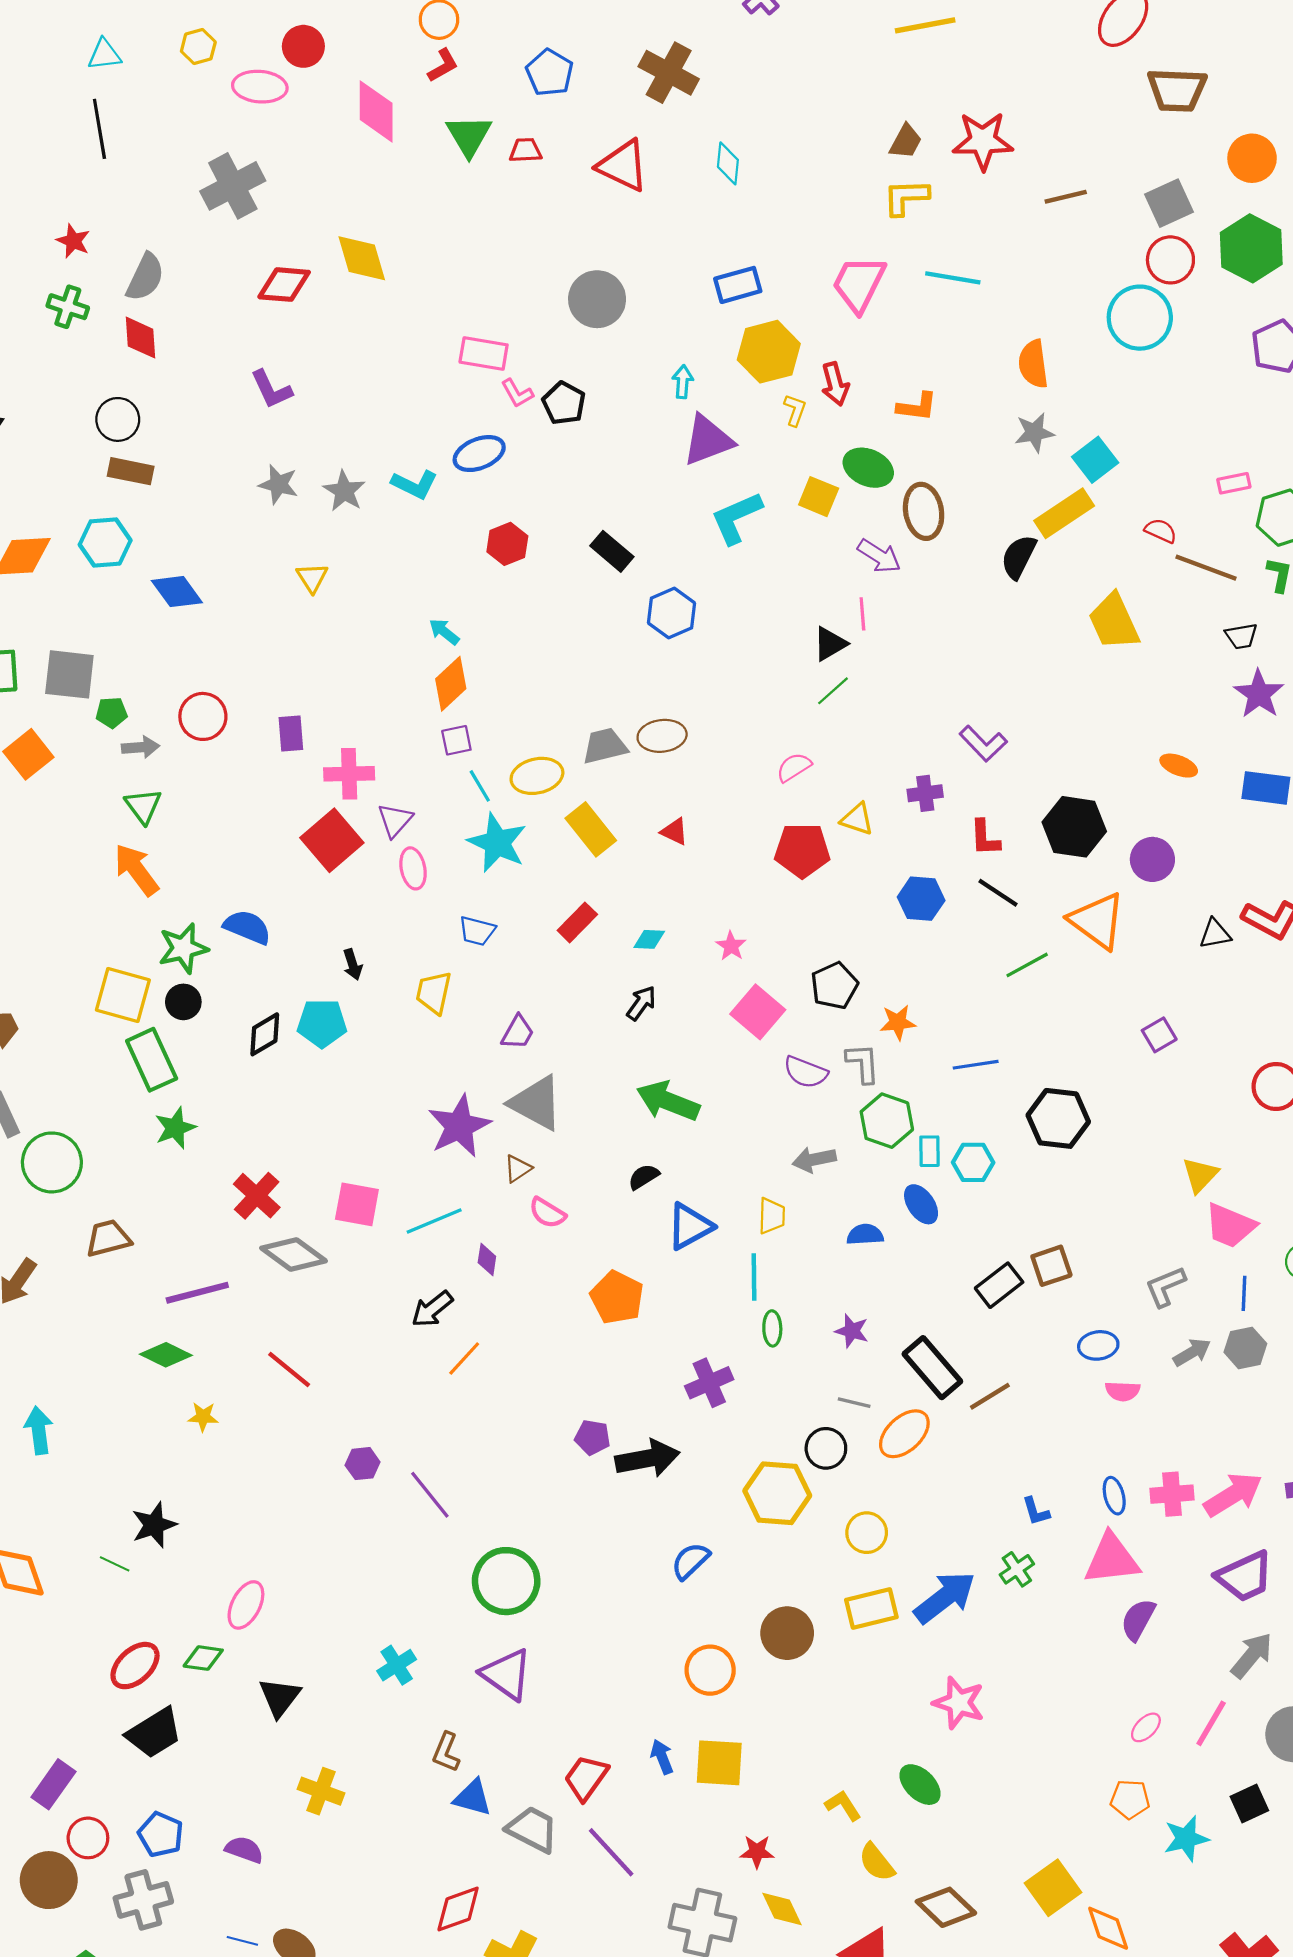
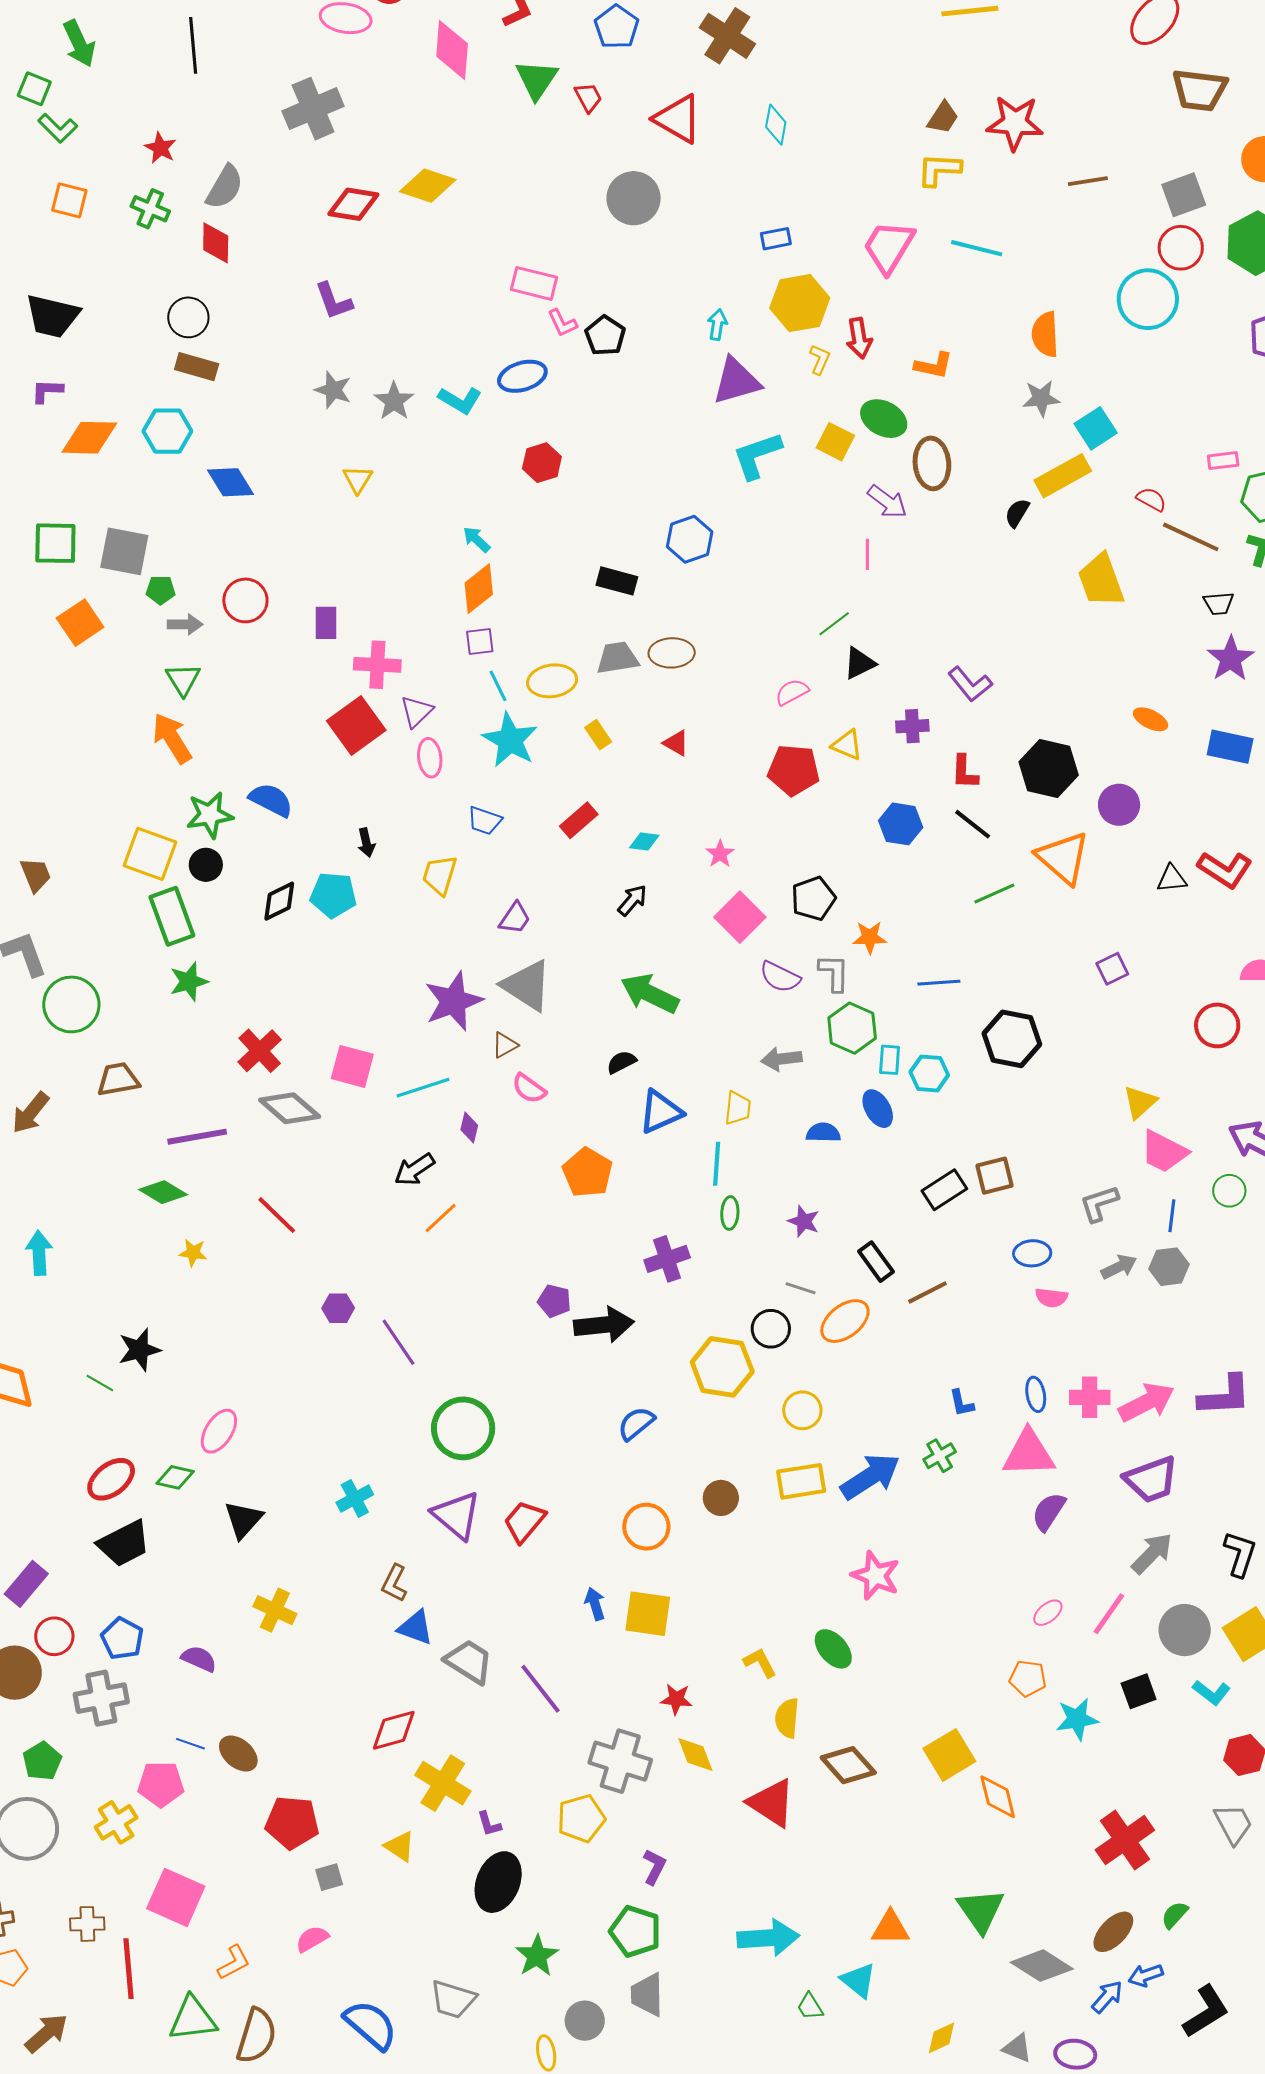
red trapezoid: (525, 150) -> (588, 97), turned 60
yellow diamond: (362, 258) -> (428, 186), turned -60
blue rectangle: (738, 285) -> (776, 239), size x0.7
gray circle: (597, 299) -> (634, 198), moved
black rectangle: (612, 551) -> (617, 581), moved, turned -30
black semicircle: (1019, 557) -> (1017, 513), size x0.7
black triangle: (830, 644) -> (859, 663), moved
yellow rectangle: (591, 829) -> (598, 735), size x0.6
black rectangle: (932, 1368) -> (876, 1262), size x0.7
brown circle: (787, 1633) -> (721, 1498), size x0.7
red trapezoid: (586, 1778) -> (524, 1521), moved
yellow semicircle: (877, 1862) -> (787, 1718), turned 39

